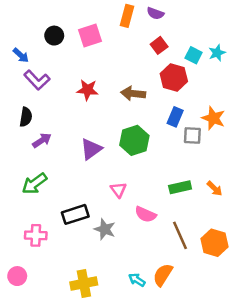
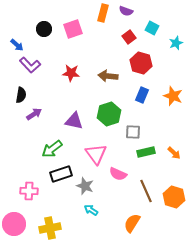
cyan square: (194, 55) -> (152, 28), moved
gray square: (192, 135) -> (133, 132), moved
purple triangle: (91, 149) -> (74, 121), turned 48
green arrow: (34, 184) -> (52, 149), moved
pink triangle: (118, 190) -> (96, 154), size x1.6
pink circle: (17, 276) -> (14, 224), size x1.5
cyan arrow: (137, 280) -> (91, 210), moved
yellow cross: (84, 283) -> (50, 228), moved

